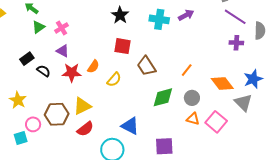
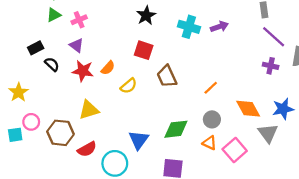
green diamond: (163, 97) -> (176, 129), moved
brown hexagon: (57, 114) -> (60, 133), moved
blue triangle: (130, 126) -> (139, 140), turned 30
red semicircle: (85, 129) -> (87, 149), moved

